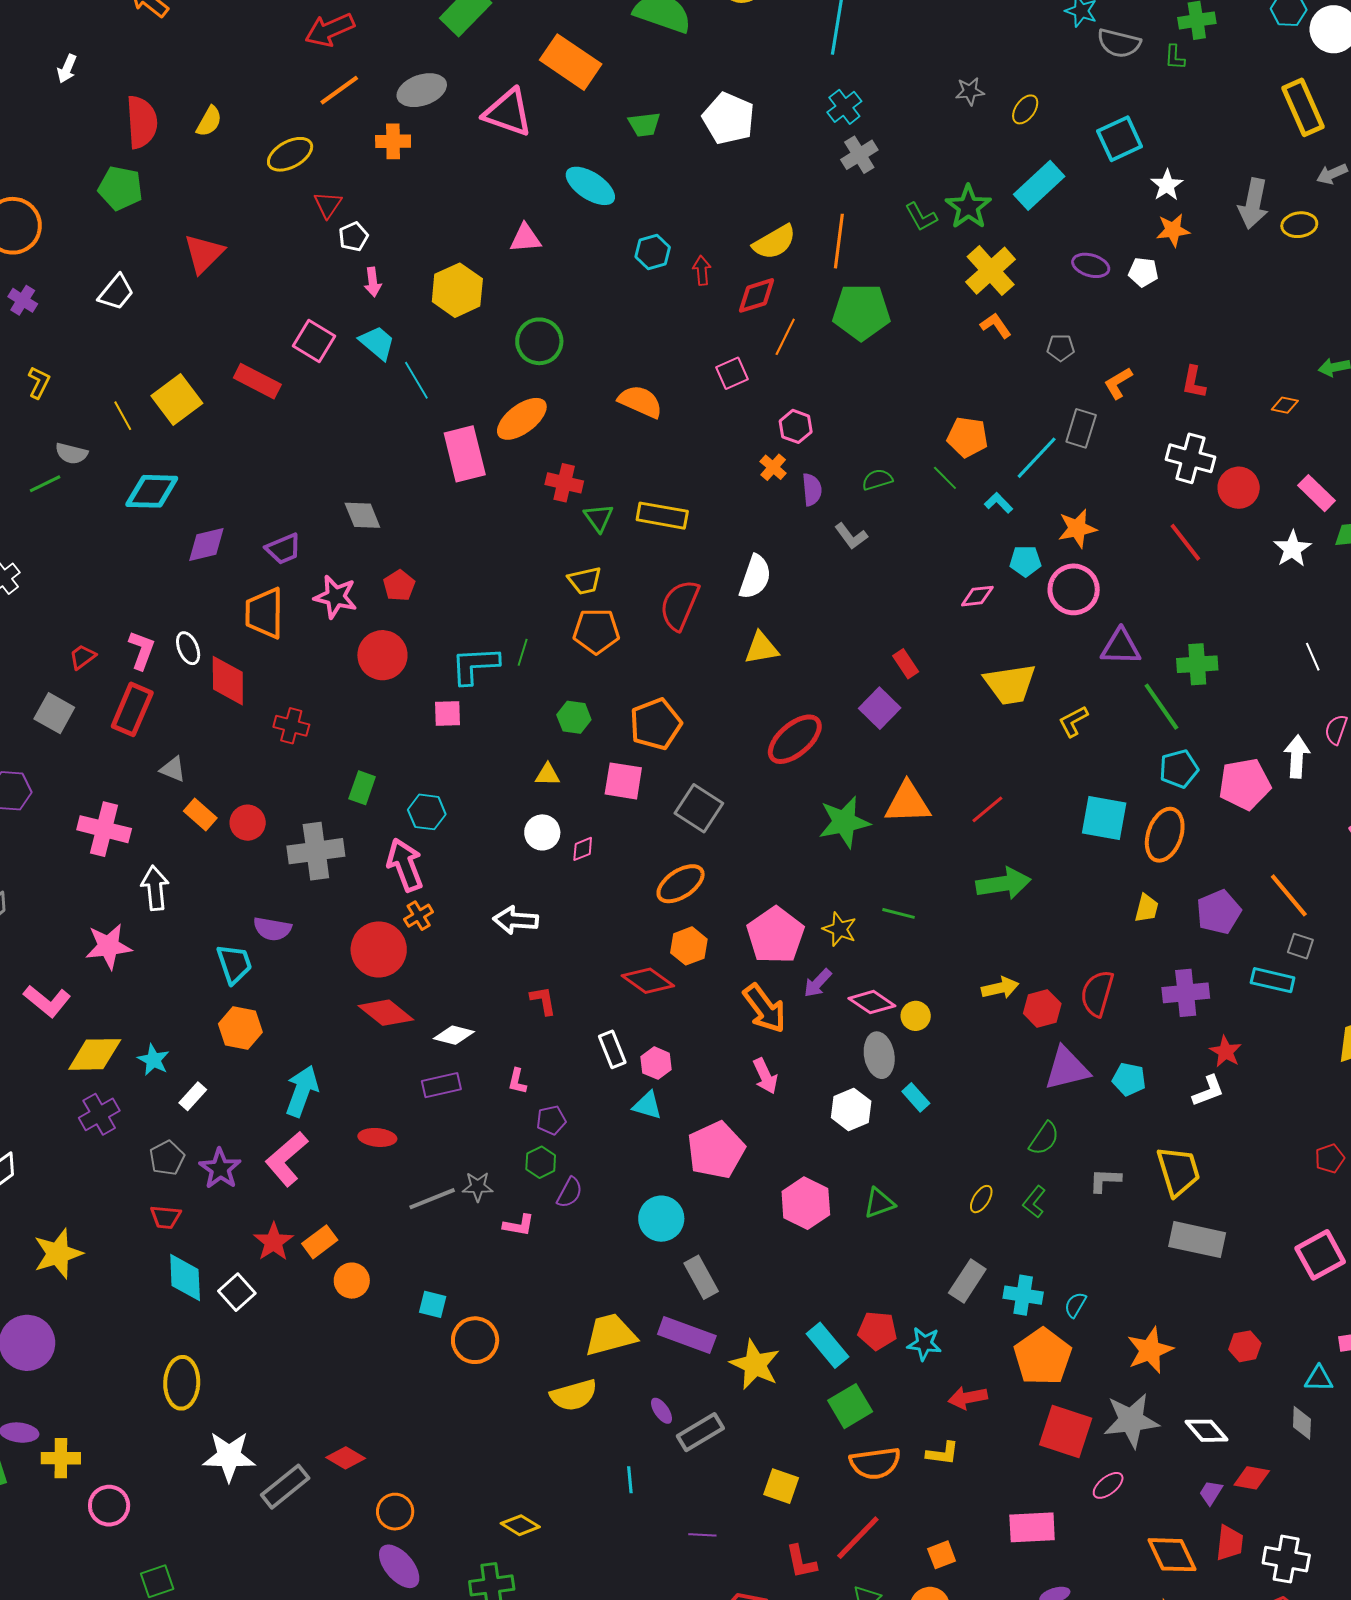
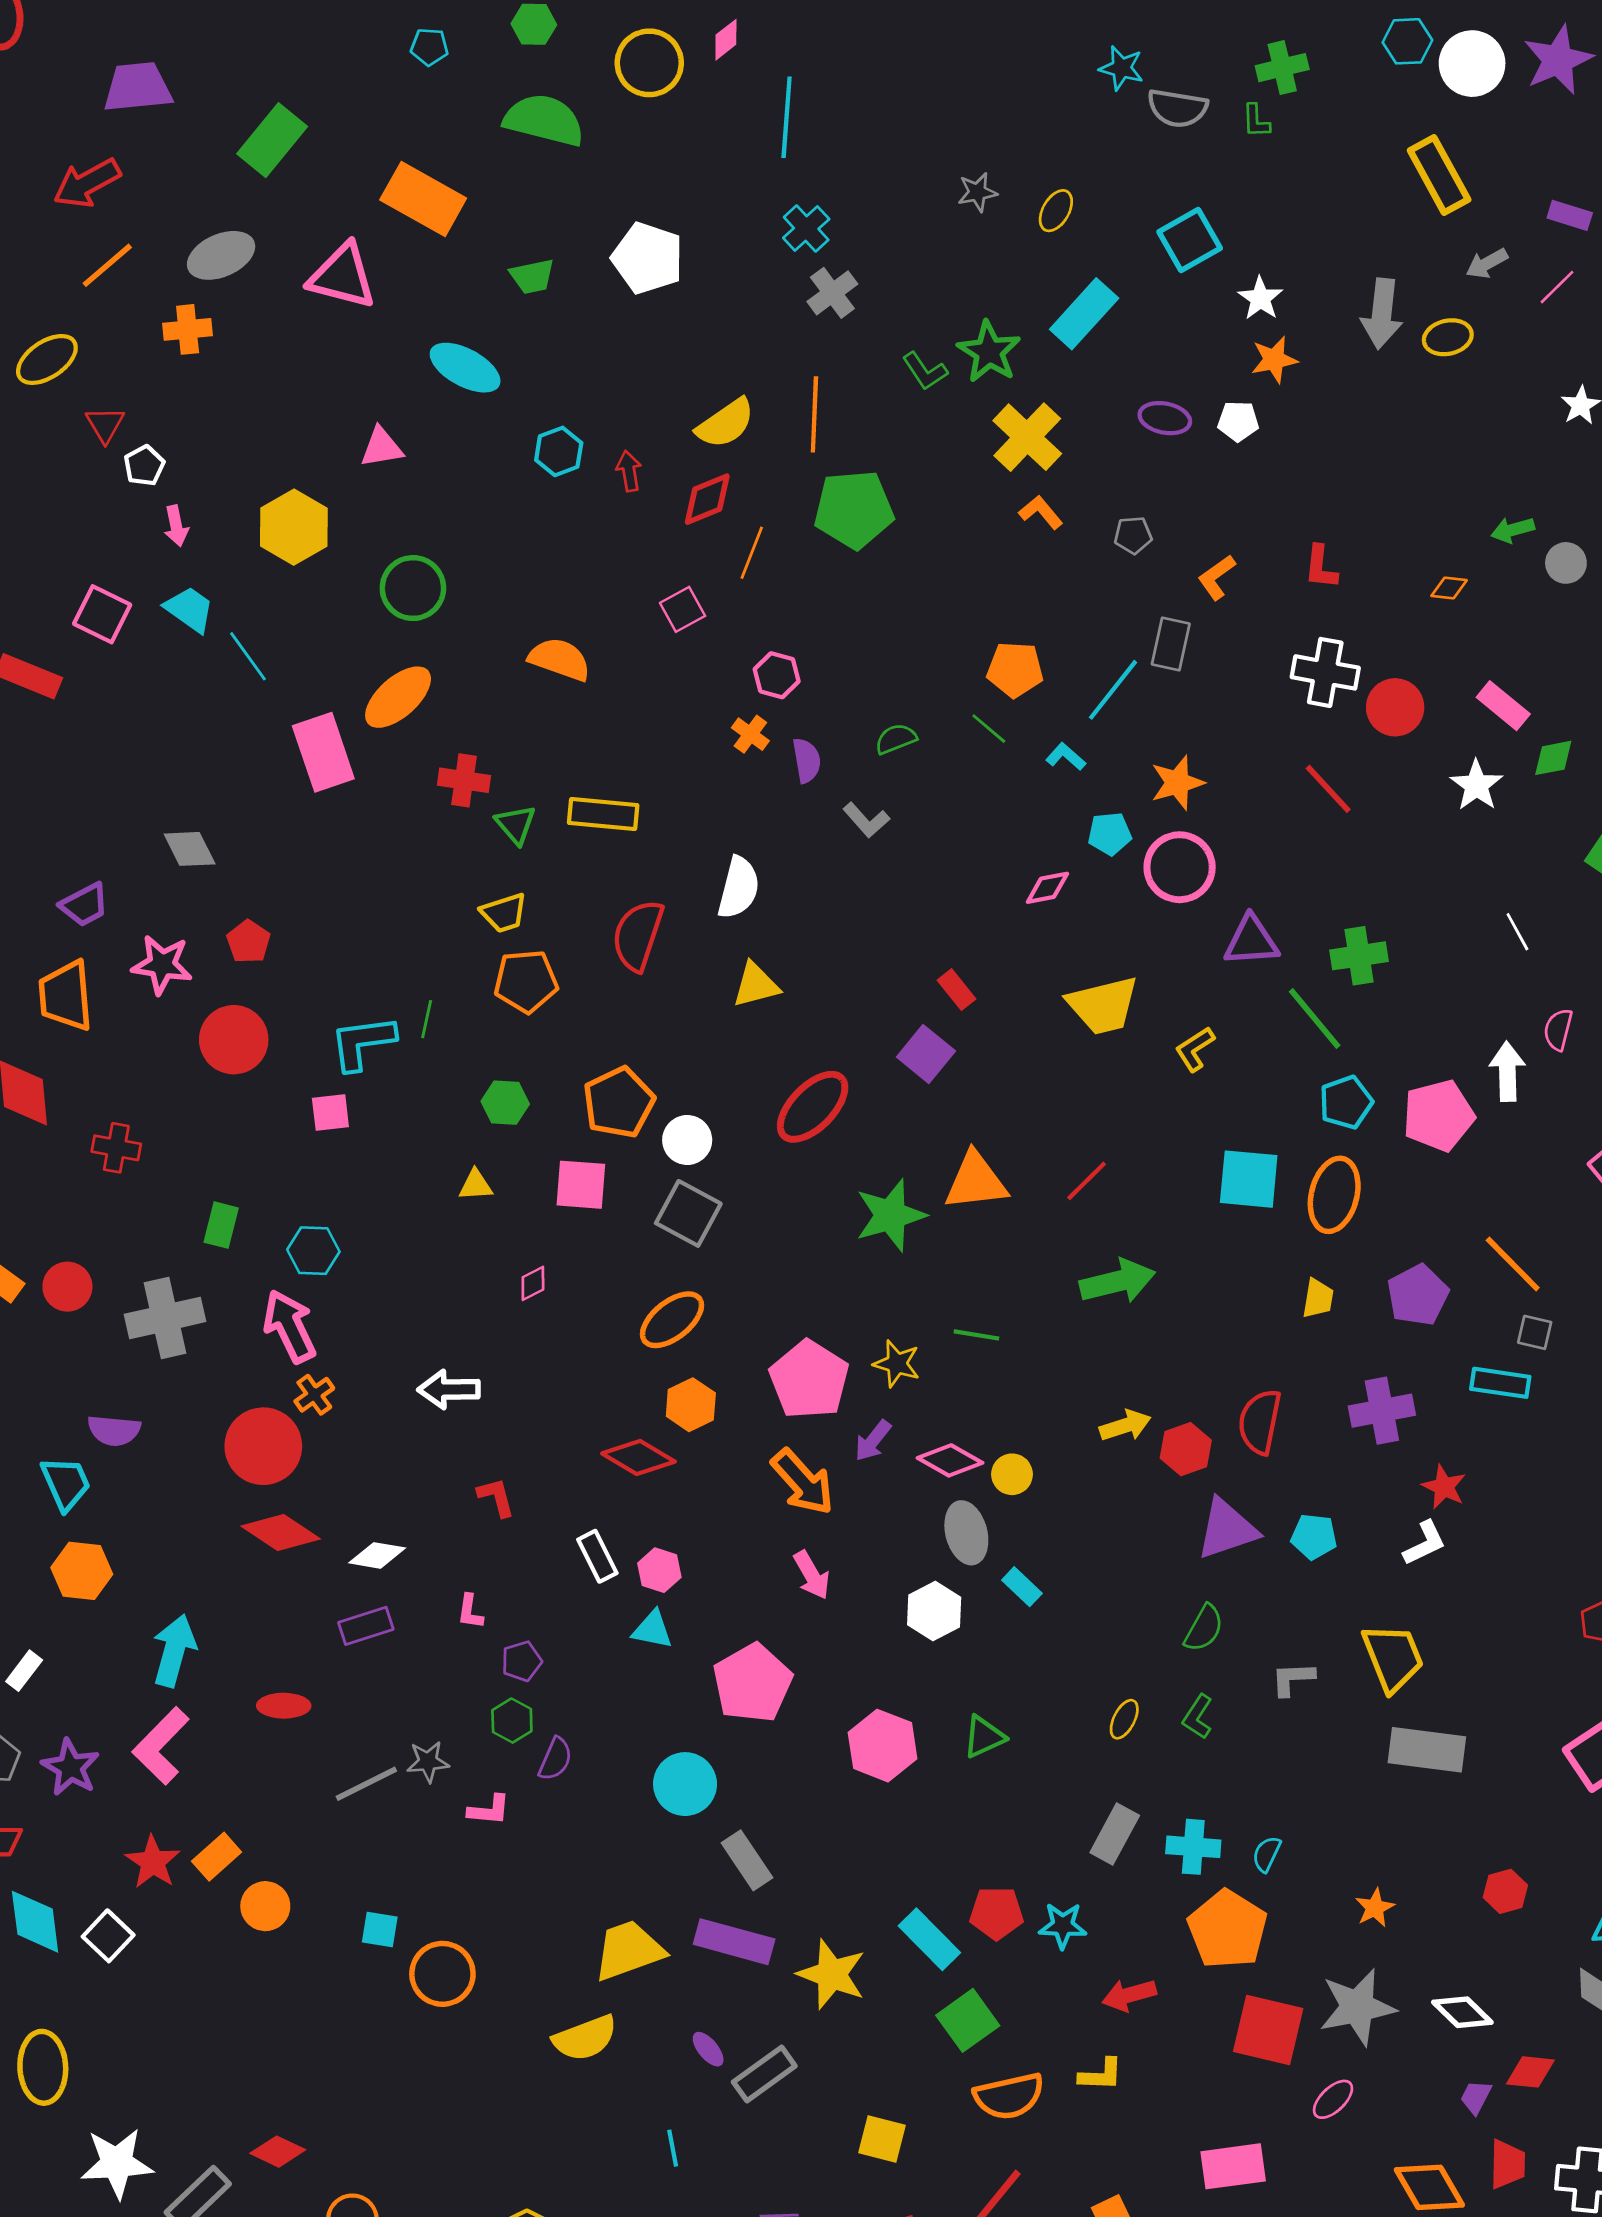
white circle: (542, 832) -> (687, 1140), moved
orange star: (1150, 1350) -> (1375, 1908), size x0.6

